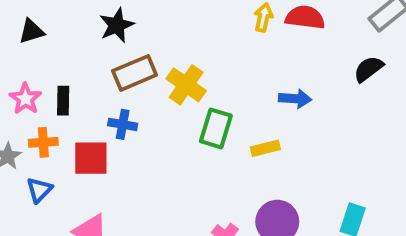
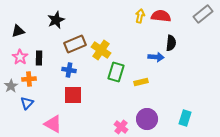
black star: (117, 25) -> (56, 20), moved
black triangle: (31, 31) -> (18, 31), moved
black semicircle: (368, 69) -> (171, 43), moved, turned 133
red square: (91, 158) -> (73, 95), moved

